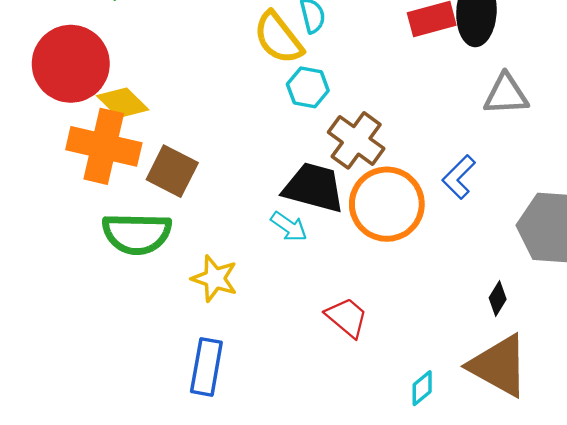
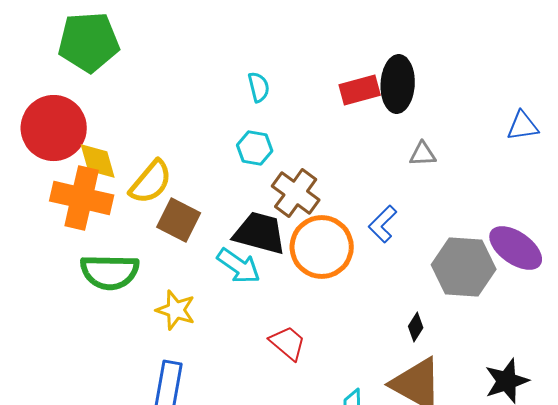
yellow semicircle: (278, 38) -> (151, 182), moved, turned -102
gray triangle: (506, 94) -> (423, 154), size x0.7
yellow diamond: (123, 103) -> (98, 161), turned 30
brown square: (172, 171) -> (179, 220), moved
cyan arrow: (289, 227) -> (239, 266), size x1.4

